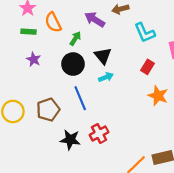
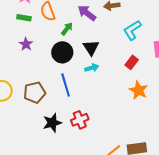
cyan L-shape: (145, 33) -> (132, 30), turned 75
black star: (70, 140) -> (52, 123), turned -30

